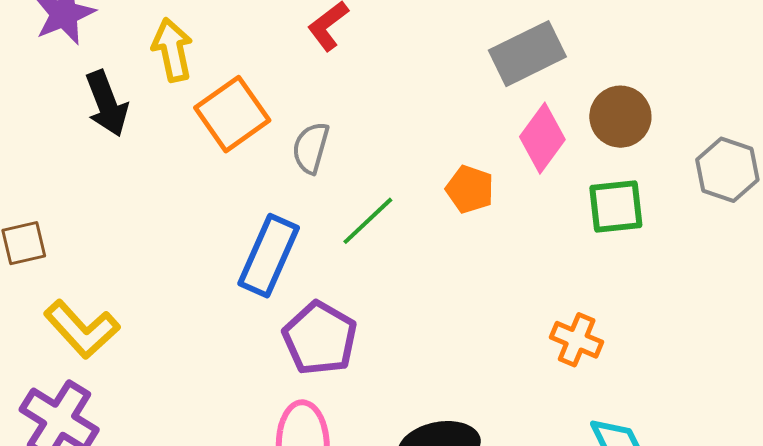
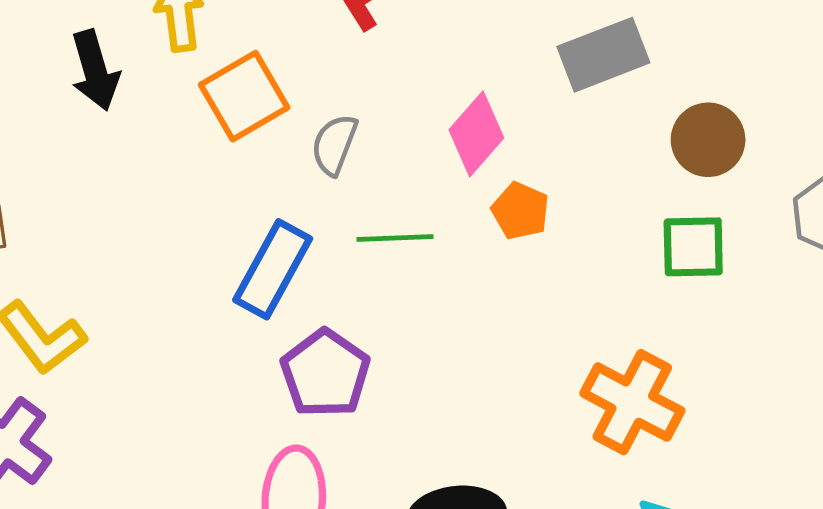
pink diamond: (542, 138) -> (476, 134), moved
green line: (368, 221) -> (395, 238), turned 36
orange cross: (577, 340) -> (632, 402), size x1.6

